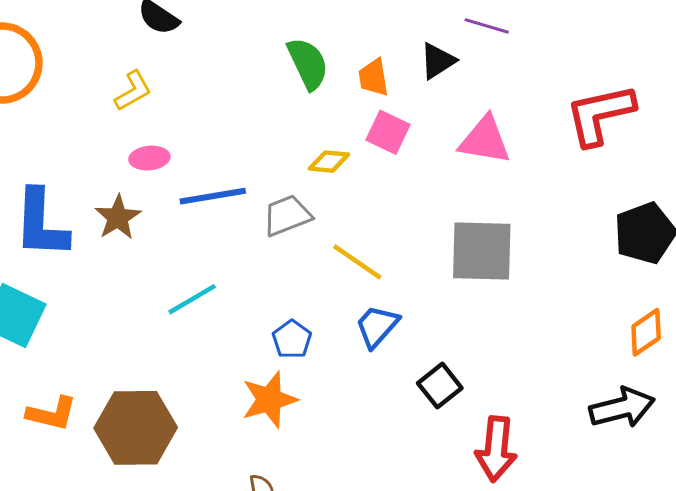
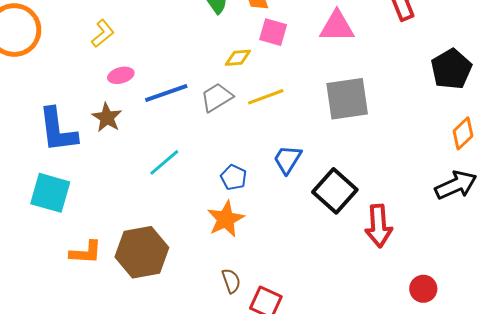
yellow line: (357, 262) -> (266, 97), moved, turned -45
black square: (440, 386) -> (335, 191), size x1.5

